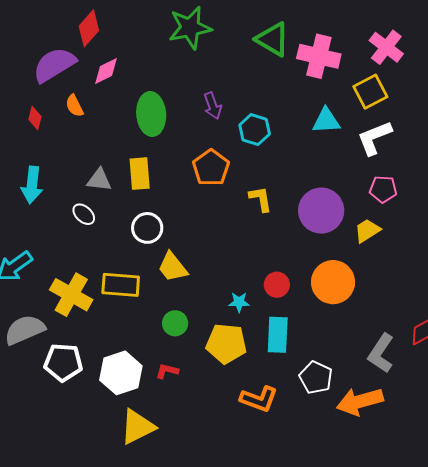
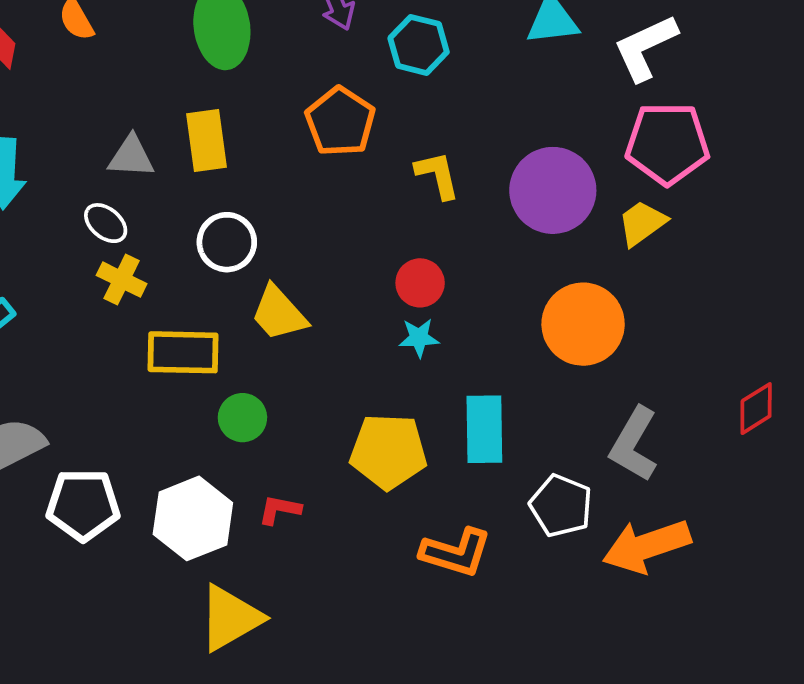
pink pentagon: (383, 189) -> (667, 143), size x1.6
red circle: (277, 285) -> (420, 283), moved
yellow cross: (71, 295) -> (122, 280), moved, size x0.6
cyan star: (239, 302) -> (419, 338), moved
green circle: (175, 323) -> (242, 418), moved
gray L-shape: (381, 353) -> (634, 444), moved

